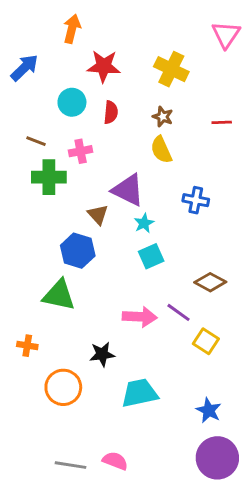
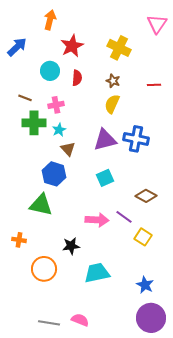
red star: (104, 66) -> (72, 46), turned -30
yellow semicircle: (161, 150) -> (112, 104), turned 48
purple triangle: (128, 190) -> (105, 140), moved, turned -40
blue cross: (196, 200) -> (136, 139), size x1.4
cyan star: (144, 223) -> (59, 130), moved

